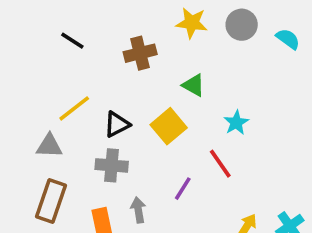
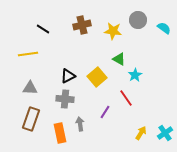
yellow star: (192, 23) -> (113, 31), moved
brown cross: (140, 53) -> (82, 25), moved
green triangle: (194, 85) -> (119, 59), moved
yellow line: (74, 108) -> (28, 54), moved, turned 30

